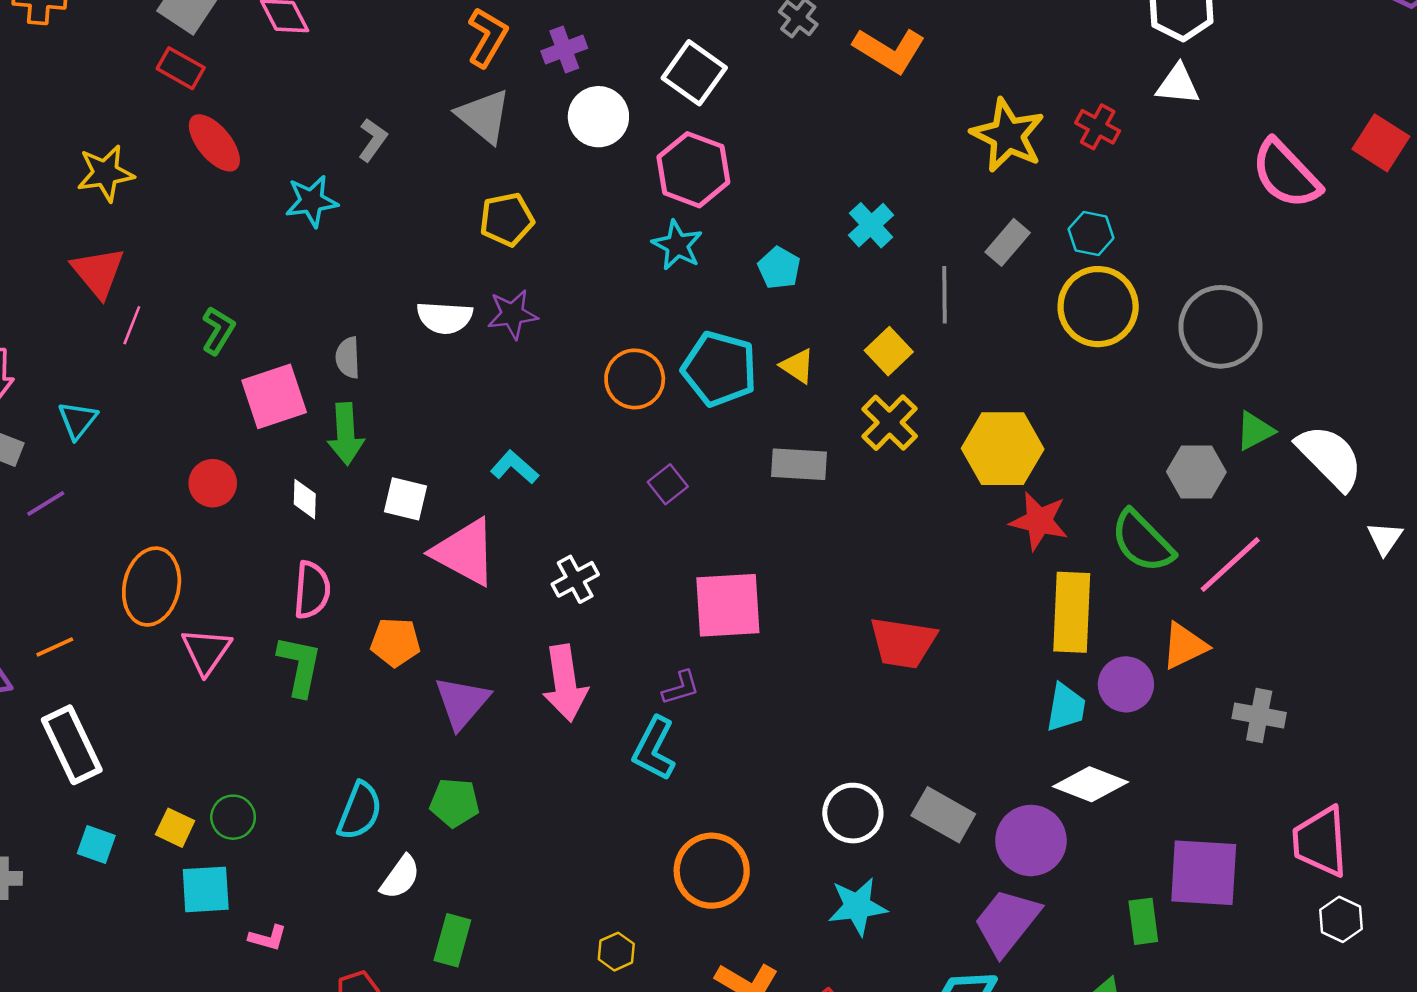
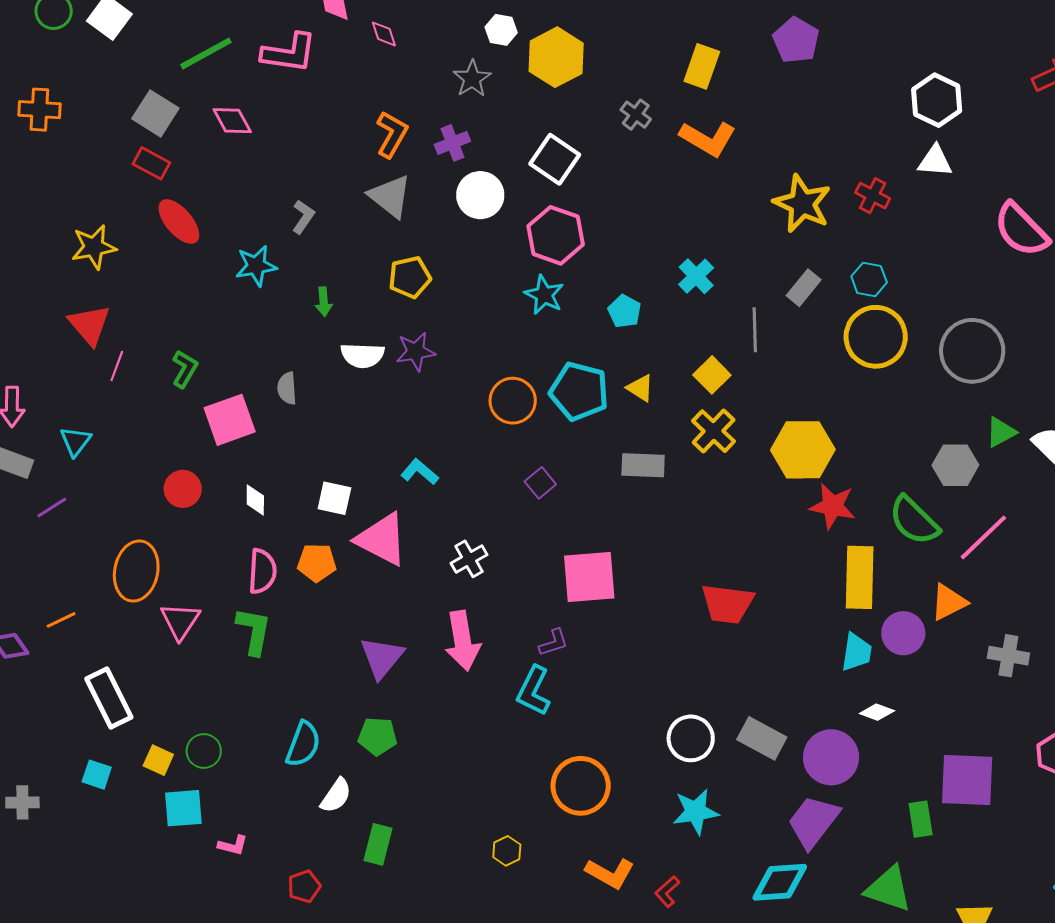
green arrow: (346, 434) -> (324, 302), moved, size x0.6
orange pentagon: (395, 642) -> (317, 563), moved
white rectangle: (72, 745) -> (109, 698), moved
white diamond: (1091, 784) -> (877, 712), size x0.6

